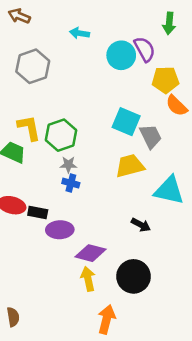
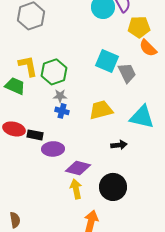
yellow trapezoid: (130, 166) -> (101, 110), moved
black arrow: (141, 225) -> (119, 145), turned -35

